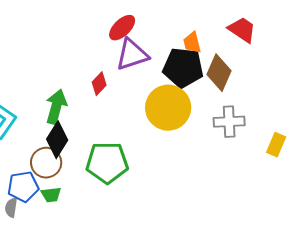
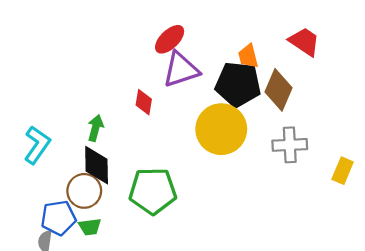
red diamond: (99, 84) -> (144, 102), turned -35
green arrow: (56, 107) -> (95, 128), size x0.7
black diamond: (57, 140) -> (97, 165), turned -33

